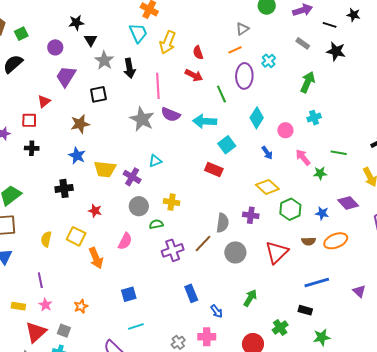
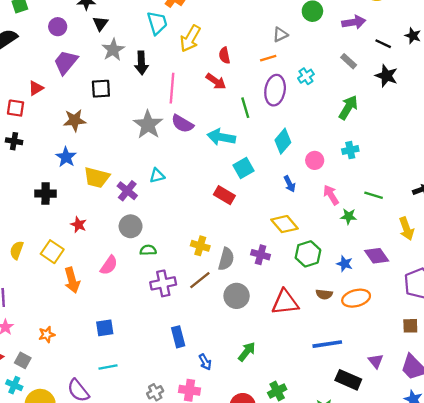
yellow cross: (172, 202) -> (200, 246), moved
red triangle: (277, 252) -> (285, 302), turned 30
black rectangle: (305, 310) -> (348, 380), moved, size x1.5

